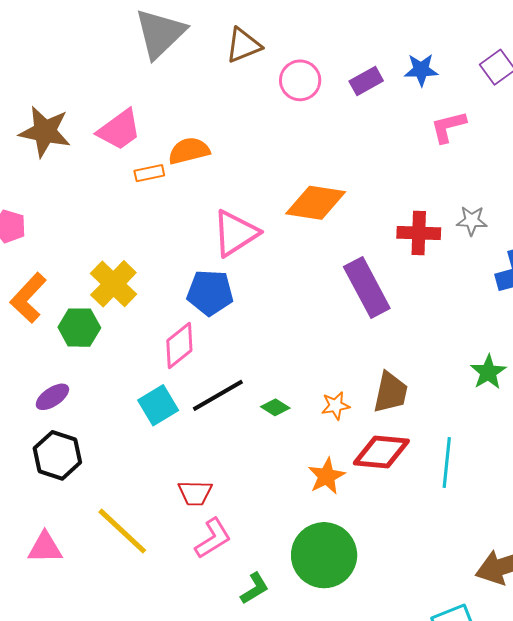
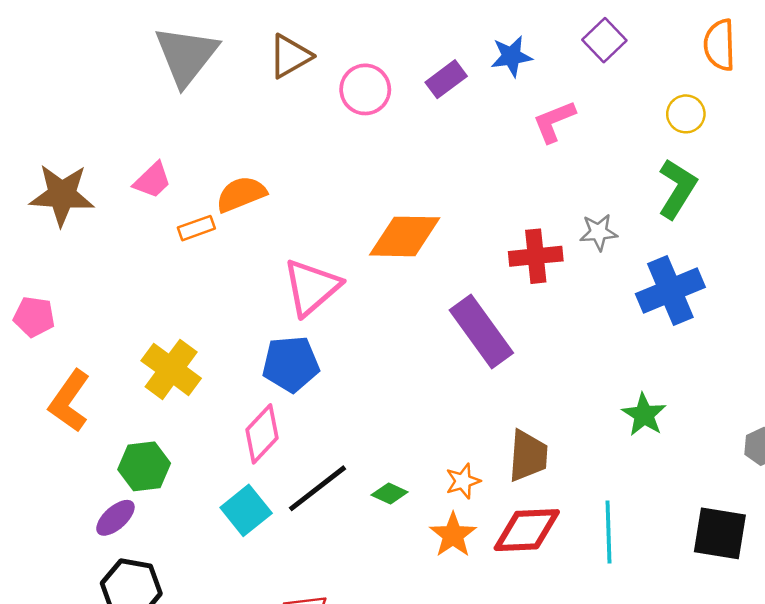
pink trapezoid: (119, 130) -> (152, 180), size x0.7
green hexagon: (79, 328) -> (144, 466), moved
orange star: (327, 476) -> (453, 535), moved

